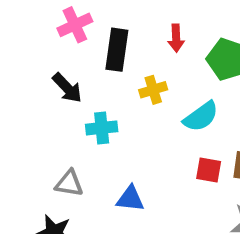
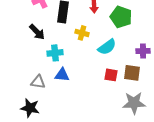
yellow cross: (153, 90) -> (82, 33), turned 32
blue triangle: (130, 199) -> (62, 75), moved

